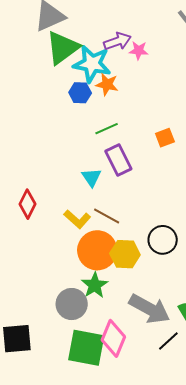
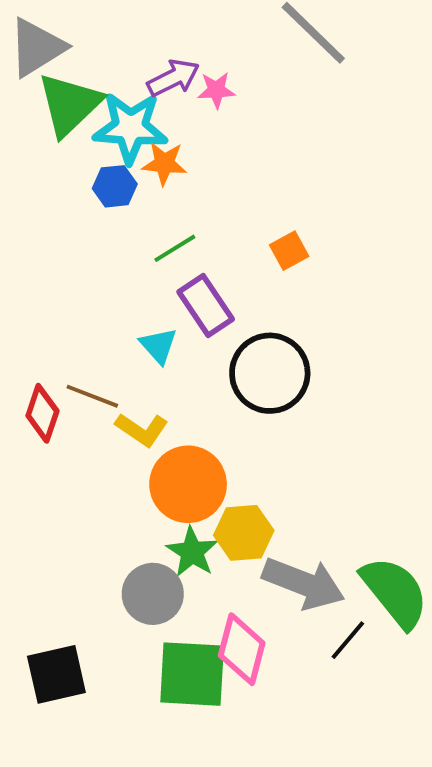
brown line: (107, 216) -> (92, 396), moved
black circle: (163, 240) -> (270, 373), moved, size x1.4
yellow hexagon: (125, 254) -> (244, 533), moved

